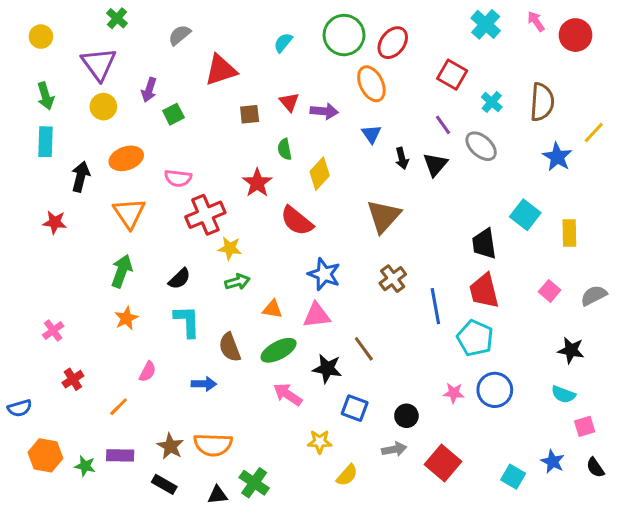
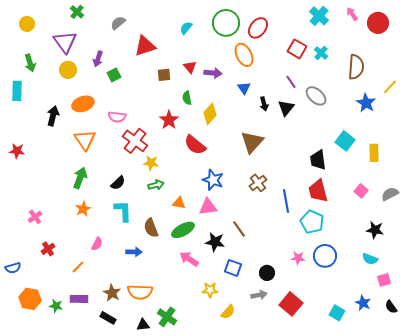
cyan cross: (492, 102) -> (321, 53), moved
cyan rectangle: (45, 142) -> (17, 91), moved
red cross: (205, 215) -> (135, 141), turned -30
red star: (55, 222) -> (17, 151), moved

